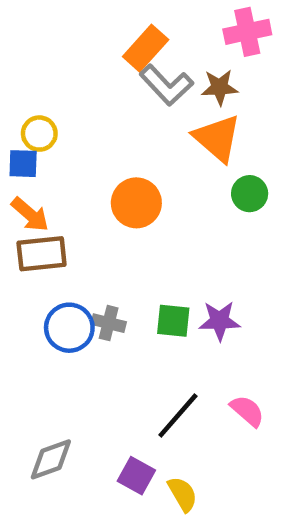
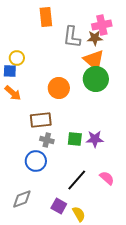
pink cross: (247, 32) -> (102, 25), moved
orange rectangle: (146, 48) -> (46, 17), moved, turned -48
gray L-shape: (166, 85) -> (72, 37), turned 50
green circle: (250, 194) -> (96, 79), moved, size x1.6
brown rectangle: (42, 254) -> (41, 120), moved
blue circle: (69, 328) -> (36, 161), moved

